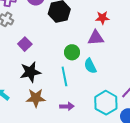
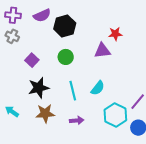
red star: (102, 18) -> (115, 34), moved
green circle: (72, 52) -> (66, 57), moved
cyan semicircle: (90, 66) -> (98, 88), moved, turned -112

